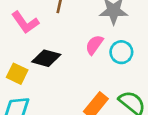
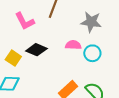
pink semicircle: (94, 45) -> (73, 45), turned 49

